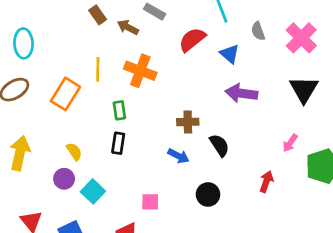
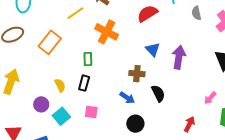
blue triangle: (230, 54) -> (153, 49), moved
yellow line: (98, 69) -> (75, 13), moved, turned 48
purple arrow: (241, 93) -> (179, 57), turned 85
yellow semicircle: (74, 152) -> (60, 85), moved
black circle: (208, 194) -> (135, 124), moved
pink square: (150, 202) -> (91, 112), moved

